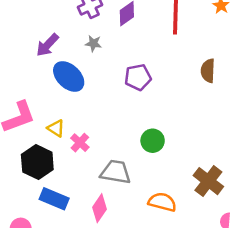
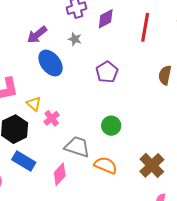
purple pentagon: (138, 77) -> (107, 72), turned -30
orange semicircle: (162, 202) -> (106, 165), moved

